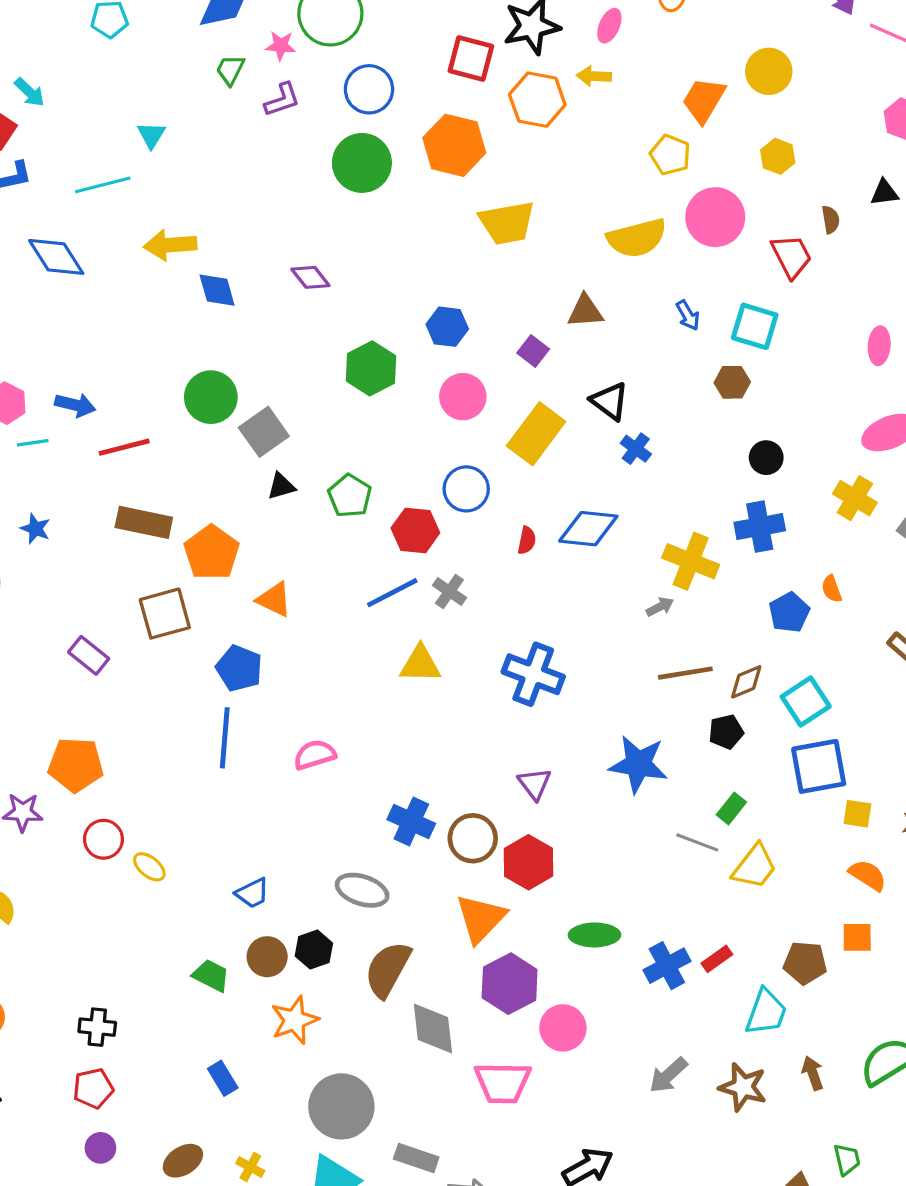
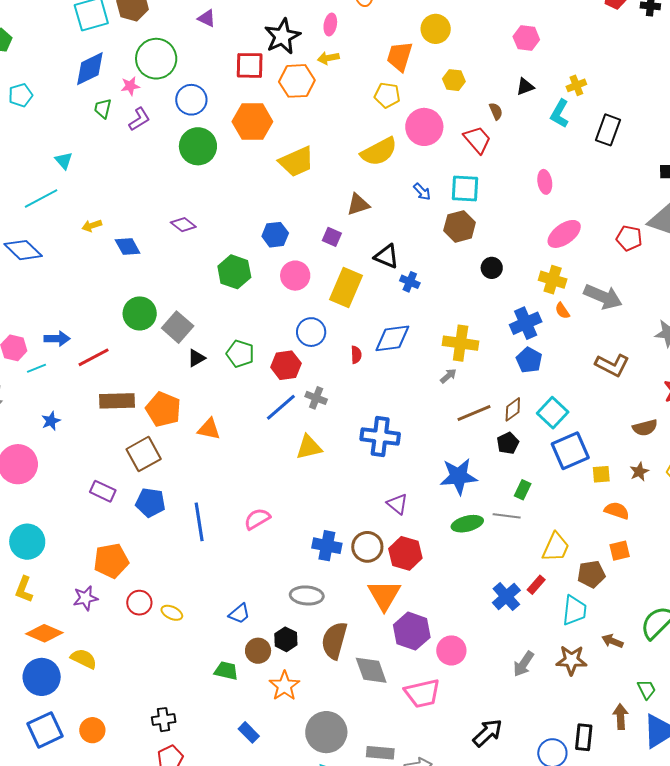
yellow arrow: (170, 245) -> (92, 226), size x0.6
brown hexagon: (732, 382) -> (460, 226), size x1.4
blue cross: (760, 527) -> (526, 323), moved
blue star: (35, 529) -> (51, 421), turned -30
orange semicircle: (832, 589) -> (562, 311), moved
blue pentagon: (239, 668) -> (150, 503), moved
yellow trapezoid: (755, 867) -> (556, 547), moved
green ellipse: (594, 935) -> (467, 524), moved
brown arrow: (813, 1073) -> (612, 641), turned -35

